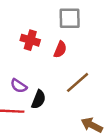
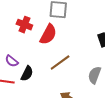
red semicircle: (60, 50) -> (48, 34), size x1.5

